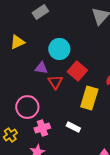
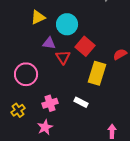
yellow triangle: (17, 42) -> (38, 17), moved
pink circle: (27, 107) -> (26, 74), moved

